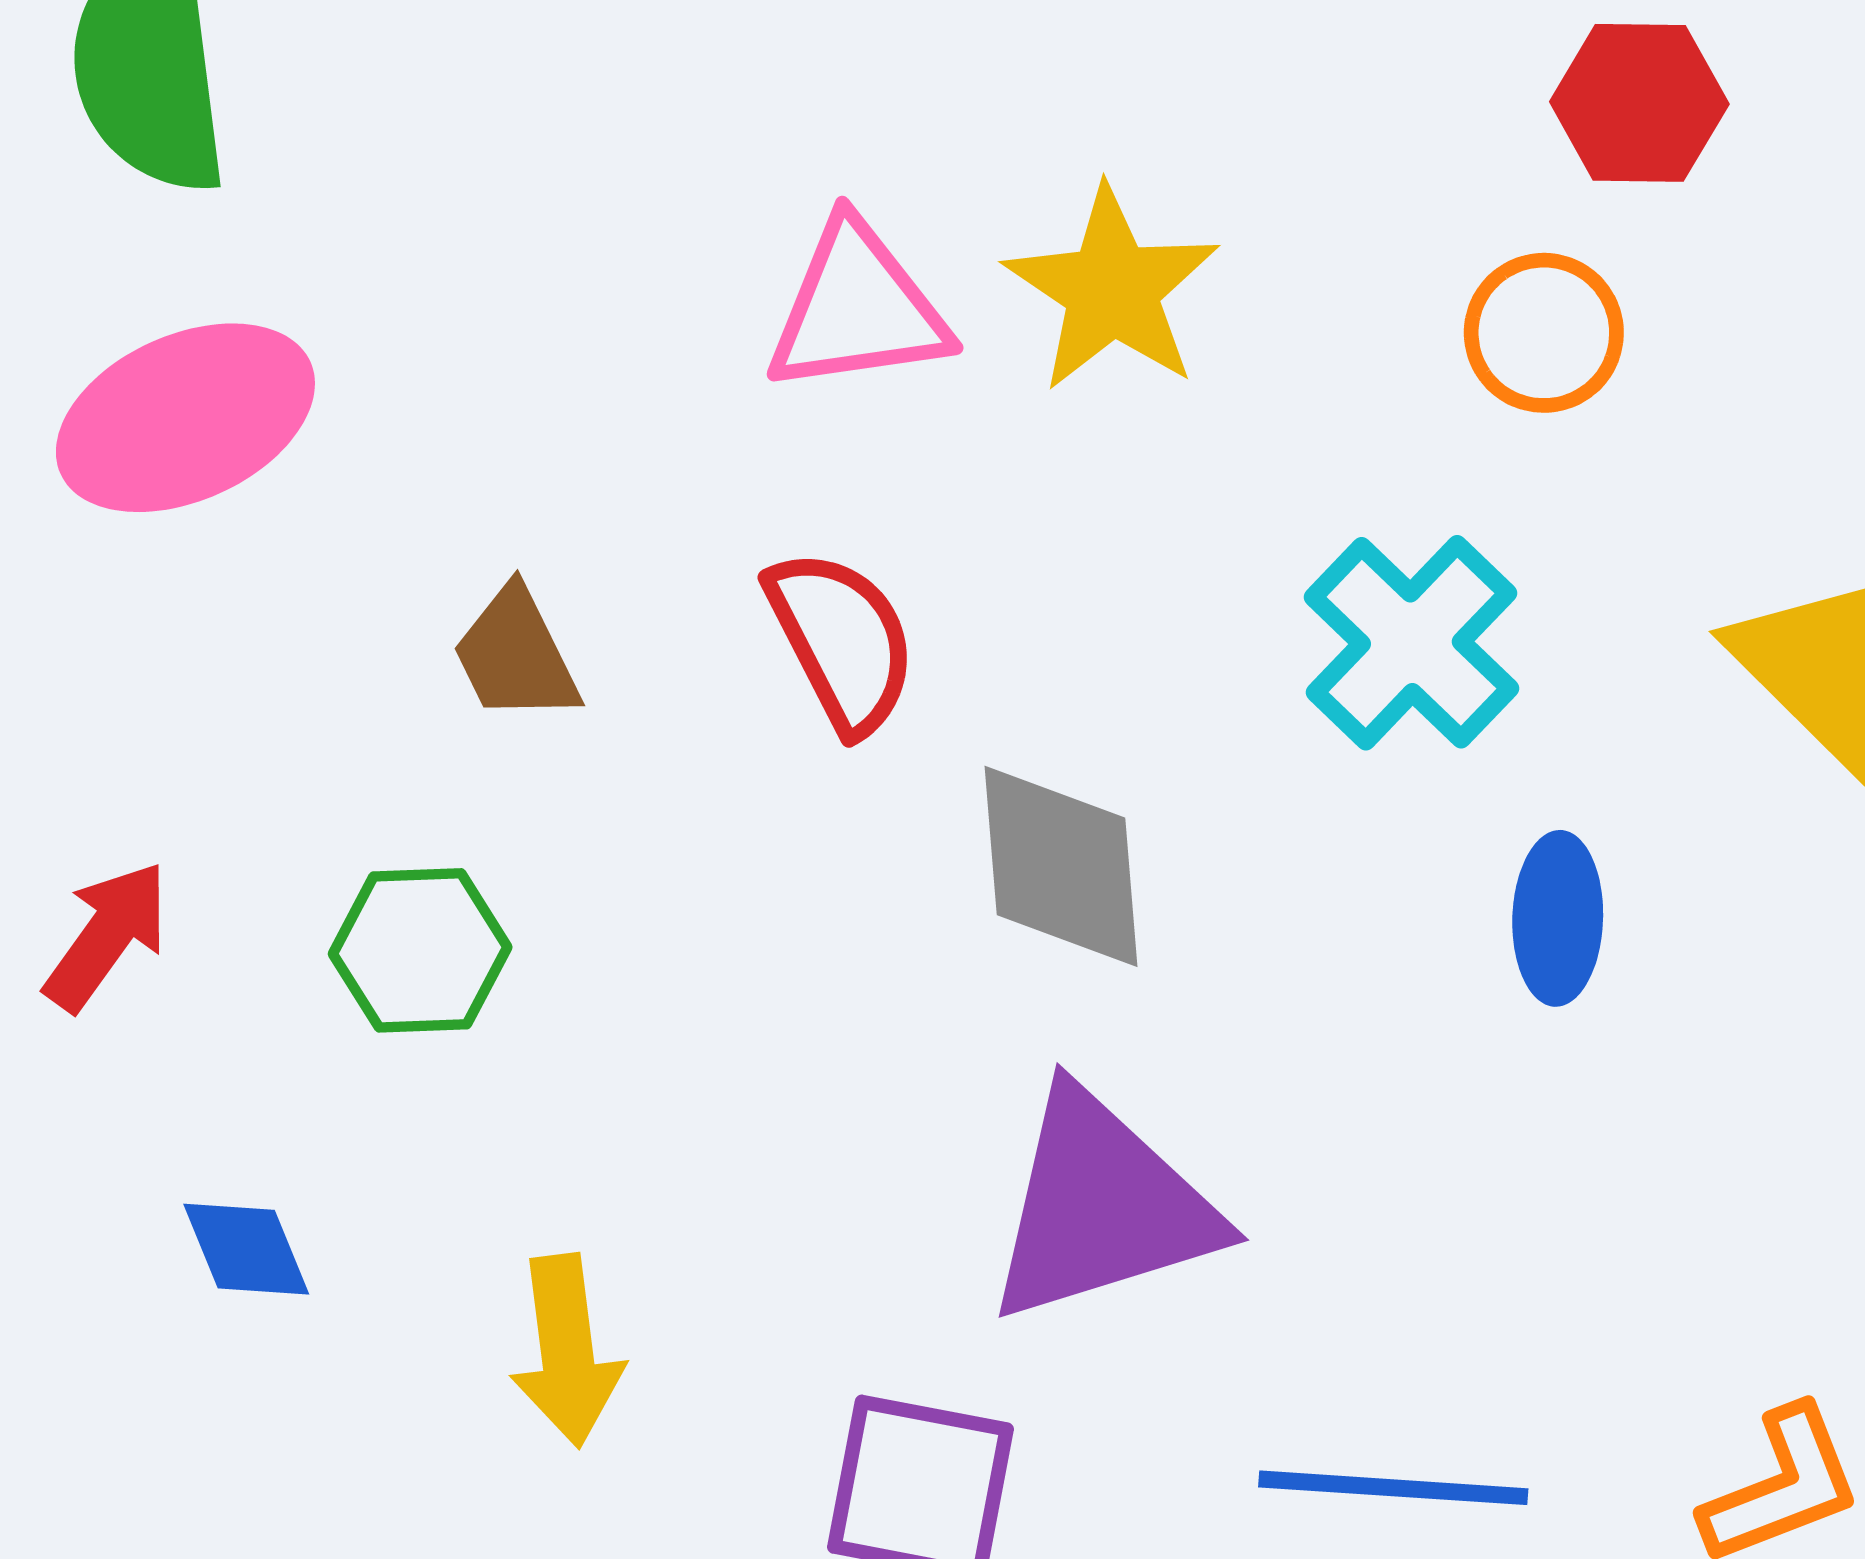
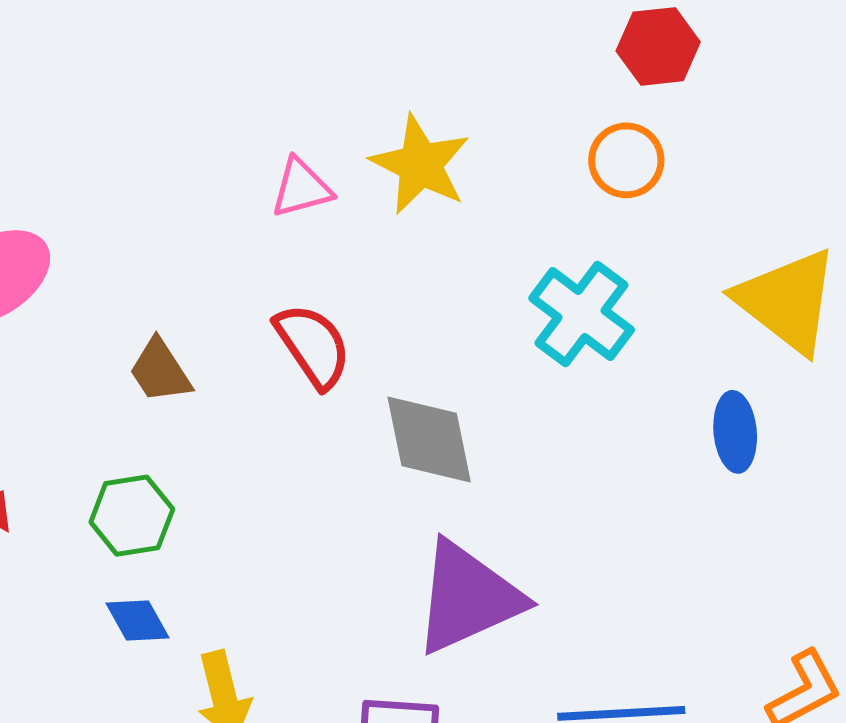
pink triangle: (857, 308) -> (301, 188), size x0.7
blue ellipse: (1558, 918) -> (735, 432), moved
blue diamond: (246, 1249) -> (137, 620), moved

